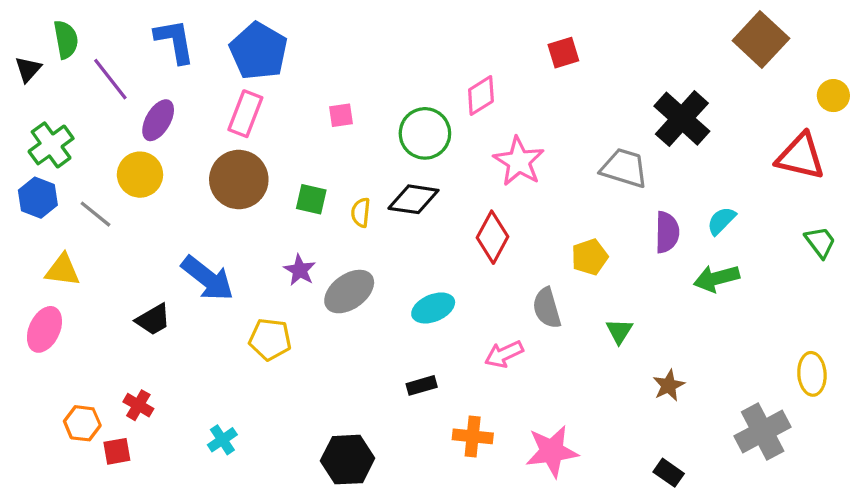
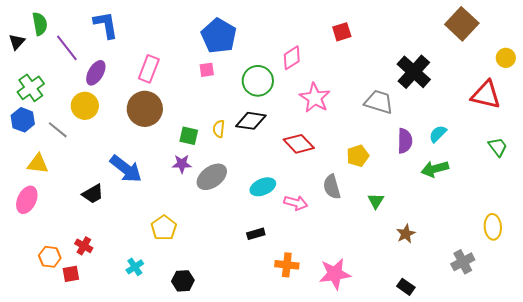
blue pentagon: (259, 51) -> (219, 36), moved
green square: (311, 199) -> (189, 136), moved
red diamond: (492, 237) -> (299, 144), turned -72
purple star: (300, 270) -> (182, 164), turned -30
yellow pentagon: (270, 339) -> (164, 228), moved, turned 30
pink arrow: (504, 354) -> (296, 203), moved, turned -140
gray cross: (763, 432) -> (463, 262), size x0.7
black hexagon: (348, 460) -> (183, 281), moved, size x0.7

